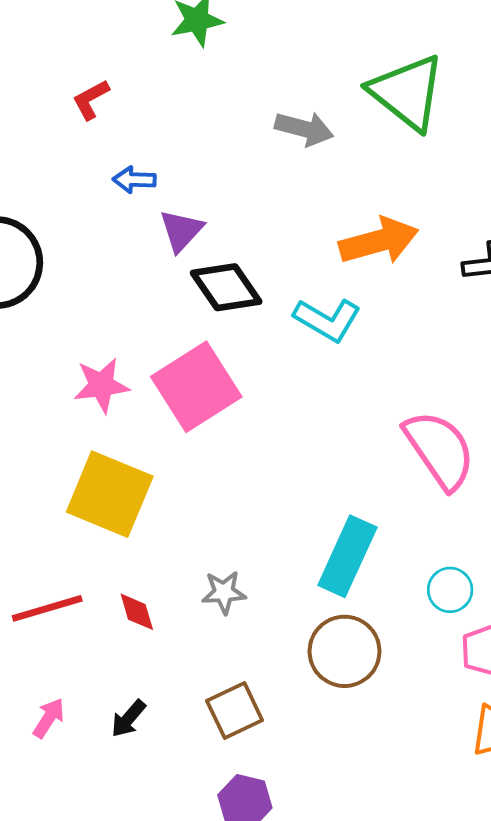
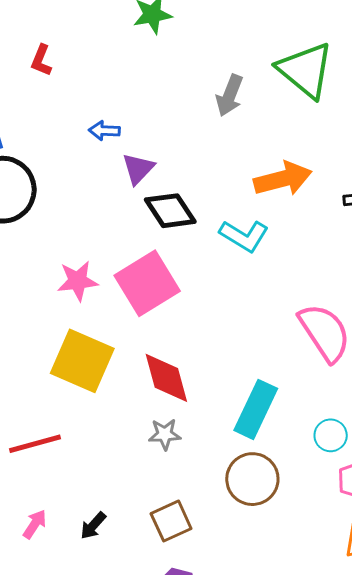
red L-shape: (91, 99) -> (41, 60), moved, turned -40
gray arrow: (304, 129) -> (230, 95), turned 96
red diamond: (137, 612) -> (166, 378), moved, size x1.8

